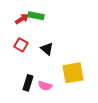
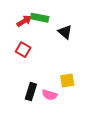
black triangle: (47, 49) -> (65, 32), moved
yellow square: (73, 73) -> (67, 81), moved, size x0.6

